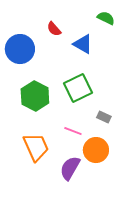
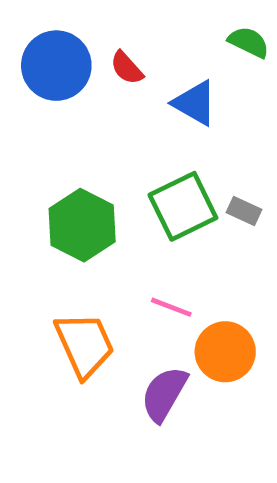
blue circle: (20, 49) -> (56, 66), moved
gray rectangle: (104, 117) -> (244, 211), moved

